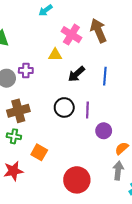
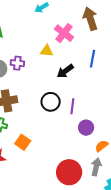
brown arrow: (98, 31) -> (90, 19), moved
blue line: (105, 76) -> (92, 59), moved
red circle: (77, 180) -> (69, 172), moved

